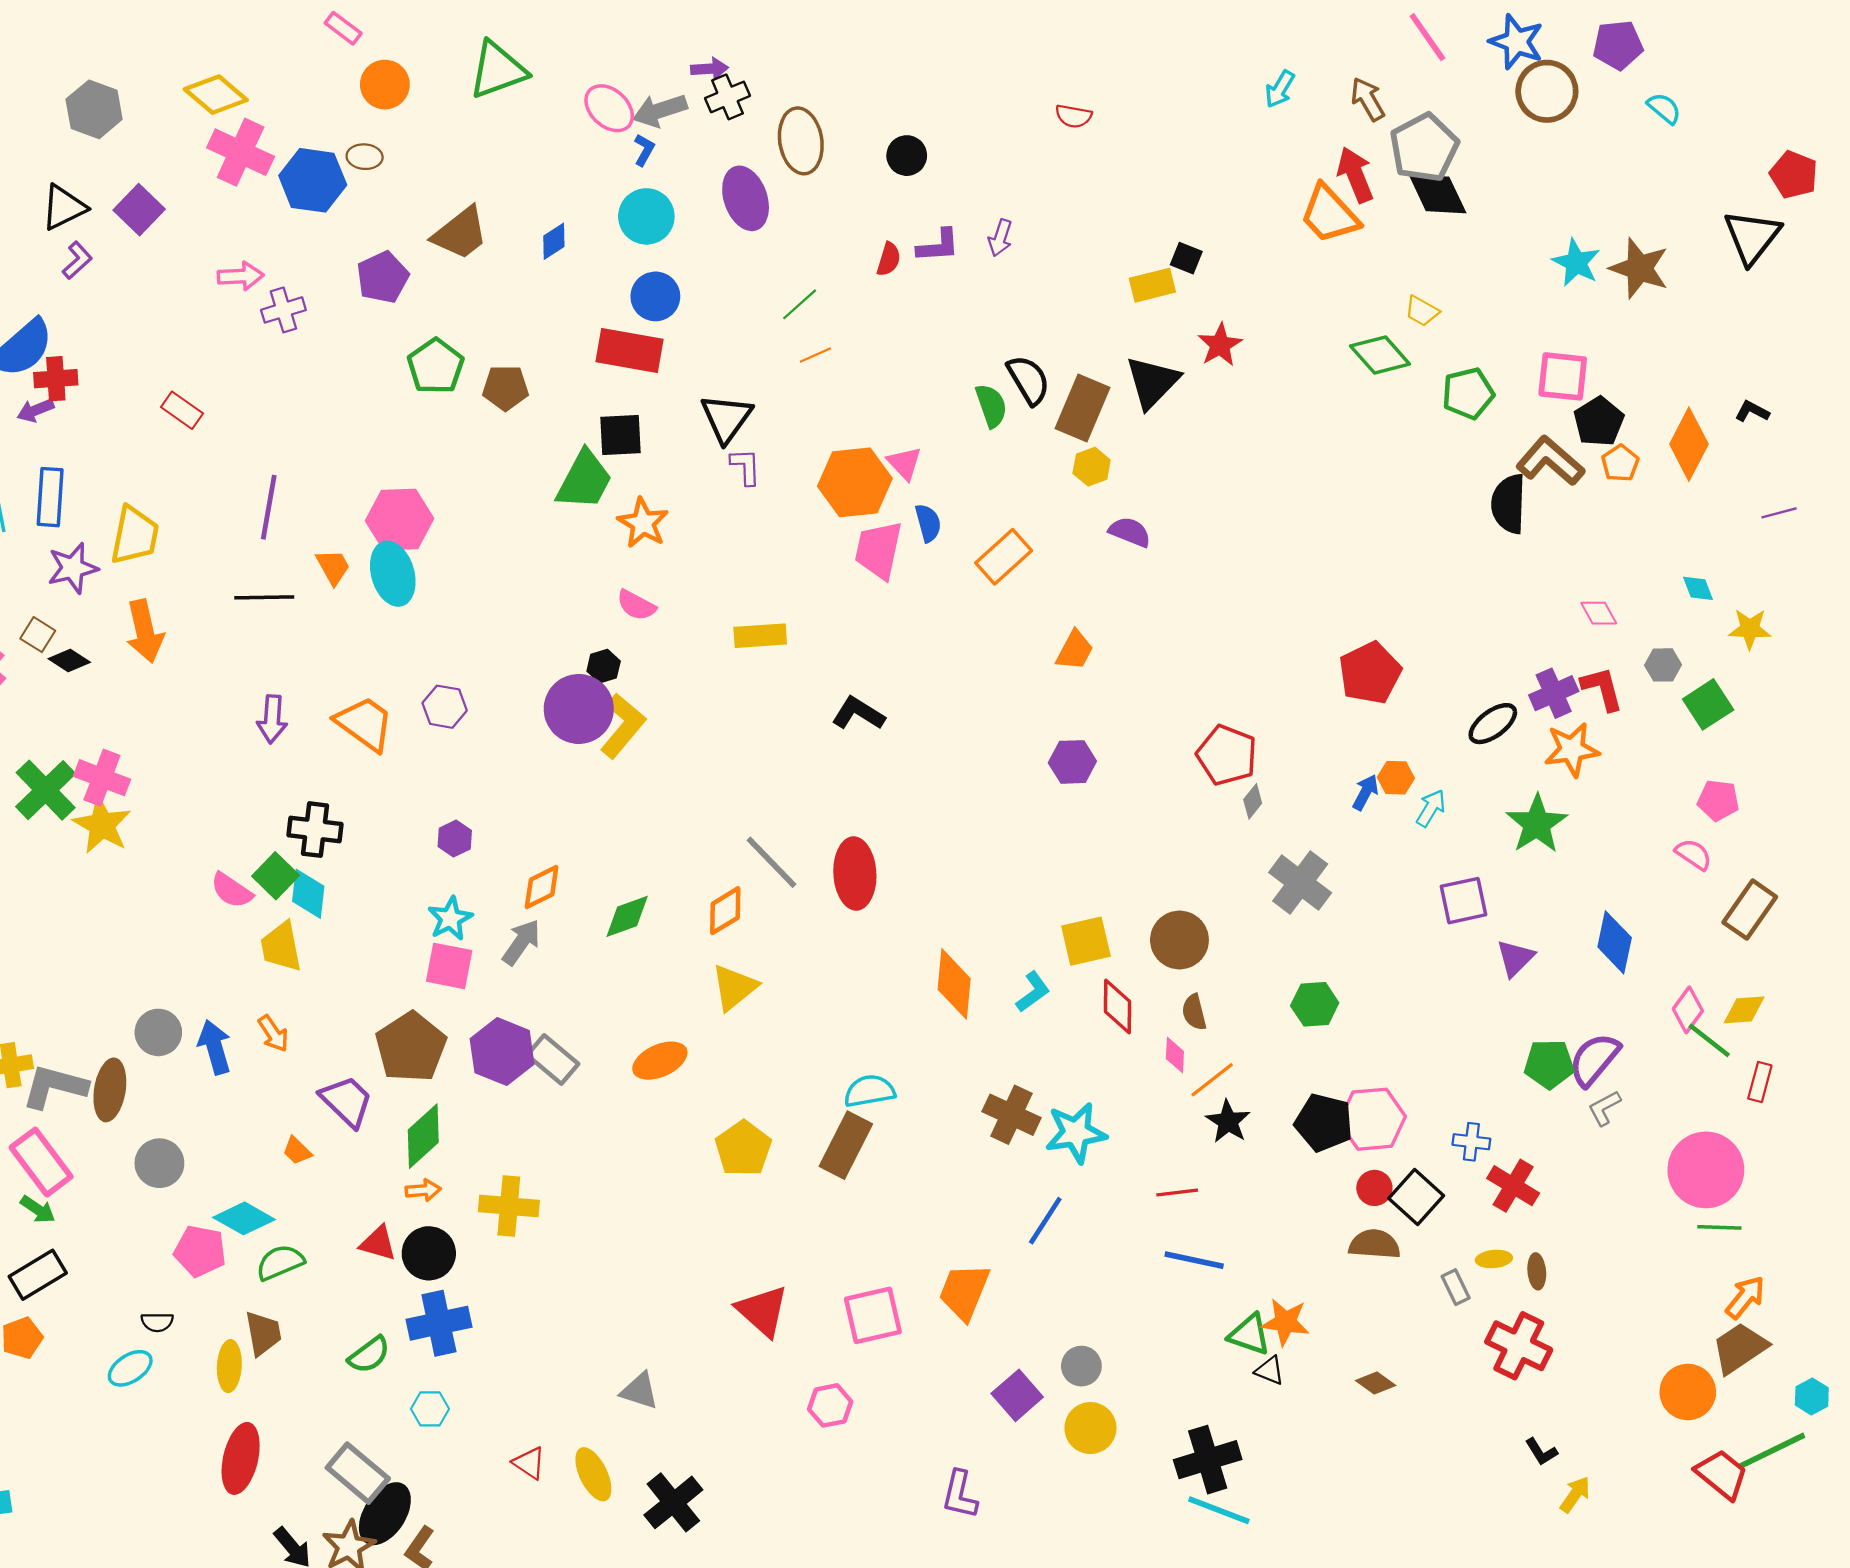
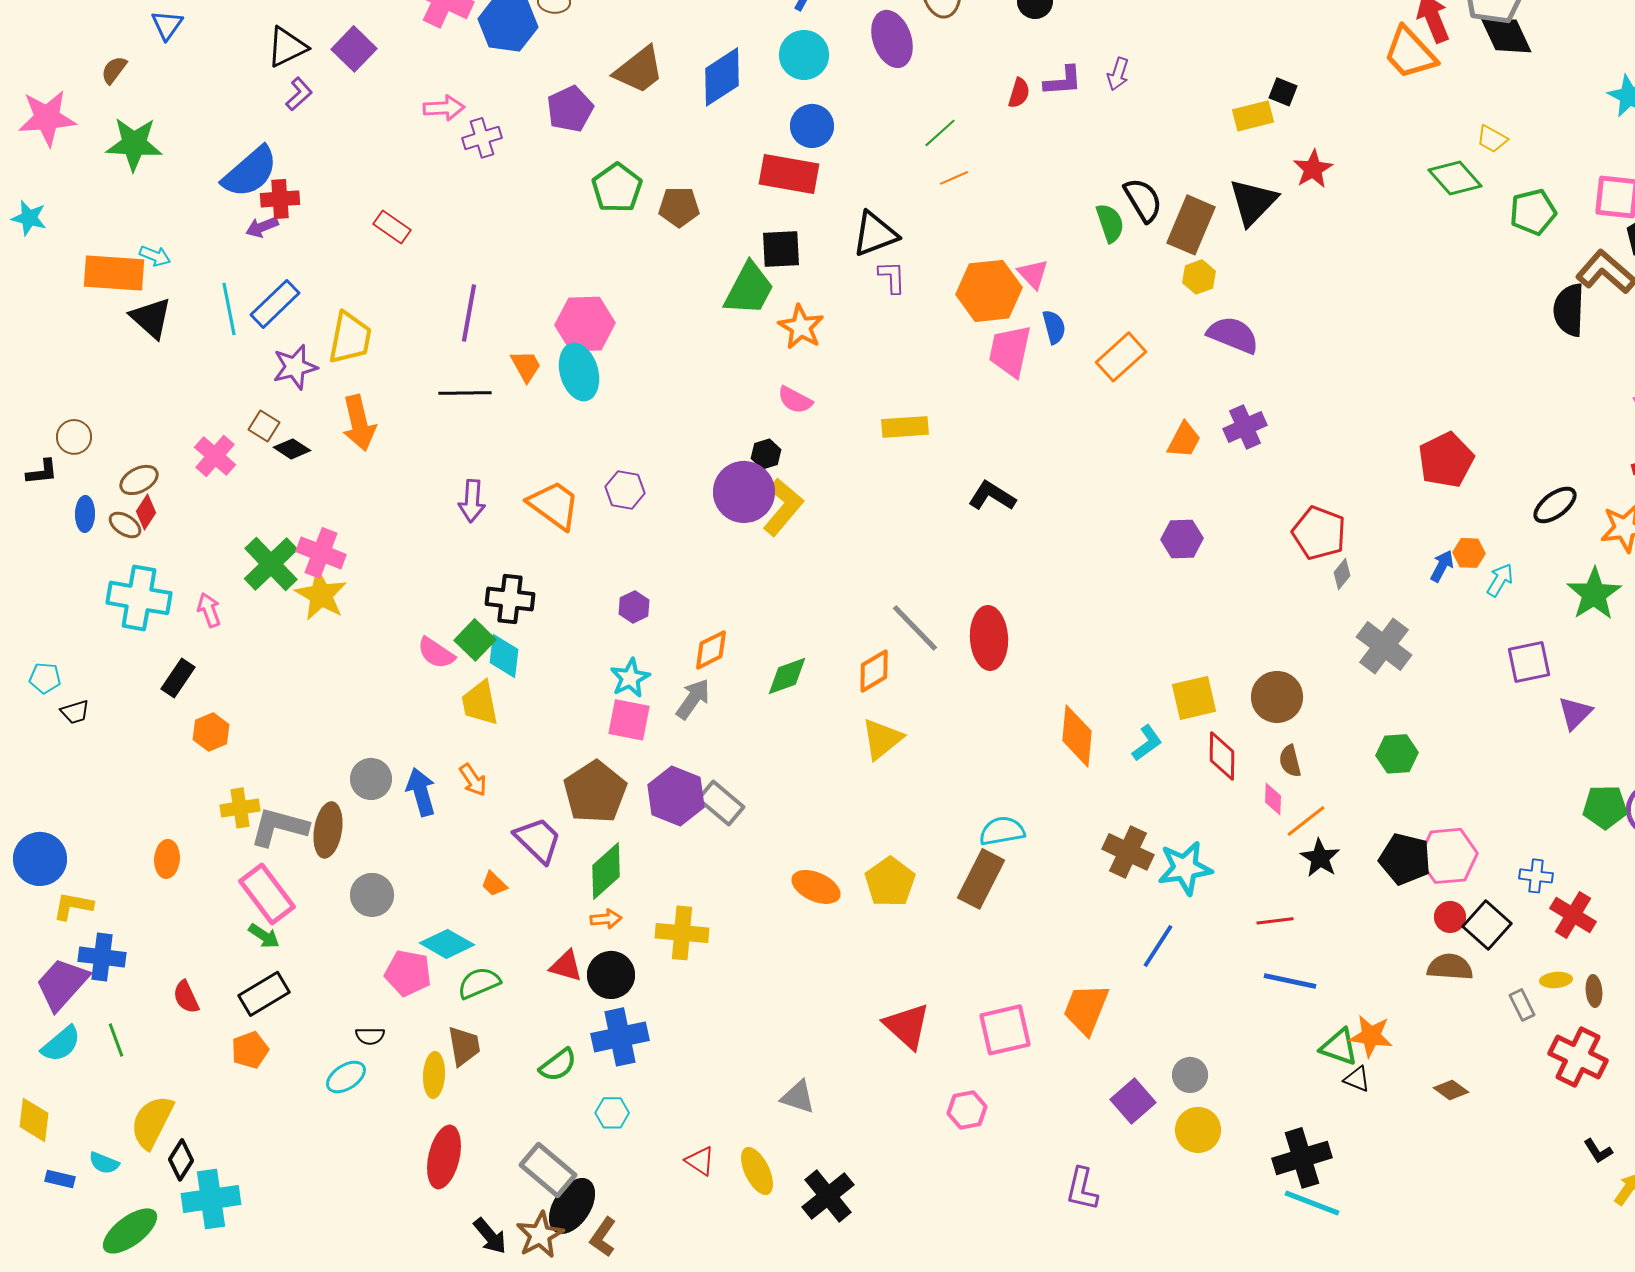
blue diamond: (554, 241) -> (722, 77), size x1.8
black triangle: (726, 418) -> (875, 234), turned 33
blue rectangle: (50, 497) -> (275, 304), turned 42
purple semicircle: (1130, 532) -> (1233, 335), size x1.4
purple cross: (1554, 693) -> (1245, 427), moved
orange ellipse: (660, 1061) -> (816, 887), moved, turned 48

